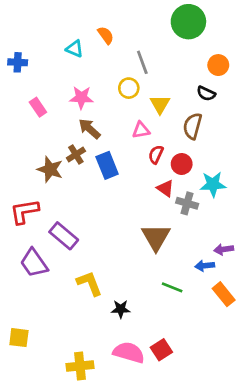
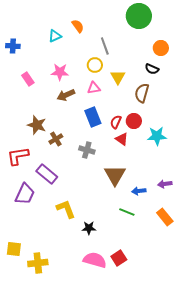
cyan triangle: (75, 49) -> (55, 36), turned -48
brown arrow: (89, 129) -> (66, 95), turned -66
pink triangle: (141, 130) -> (94, 88), moved
brown cross: (76, 155) -> (56, 139), moved
red semicircle: (156, 155) -> (116, 122), moved
blue rectangle: (107, 165) -> (93, 117), moved
gray cross: (187, 203) -> (87, 150), moved
purple trapezoid: (34, 263) -> (25, 194), turned -120
blue arrow: (205, 266) -> (139, 191), moved
yellow cross: (80, 366) -> (38, 263), moved

